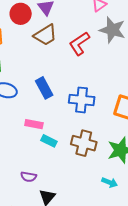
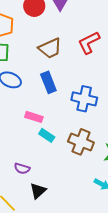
brown trapezoid: (45, 35) -> (50, 48), moved

